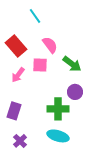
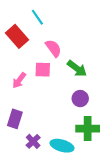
red rectangle: (16, 46) -> (17, 36), moved
green cross: (58, 109) -> (88, 129), moved
purple cross: (20, 141) -> (33, 141), moved

